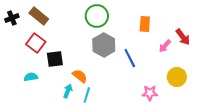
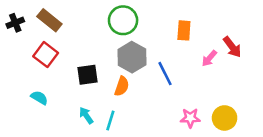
black square: (55, 59) -> (88, 75), moved
orange semicircle: (80, 76) -> (122, 86), moved, turned 70
cyan semicircle: (31, 77) -> (39, 98), turned 40
yellow circle: (177, 77) -> (225, 118), moved
cyan arrow: (68, 91) -> (86, 115), turned -56

